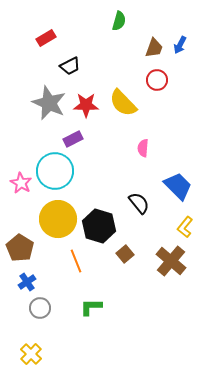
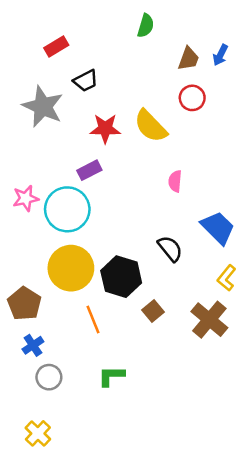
gray star: (49, 103) -> (43, 106), moved
pink star: (21, 183) -> (26, 198), moved, turned 30

